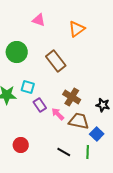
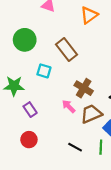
cyan square: (28, 87) -> (44, 71), moved
purple rectangle: (40, 105) -> (30, 110), moved
brown trapezoid: (79, 121) -> (91, 114), turned -35

